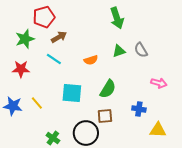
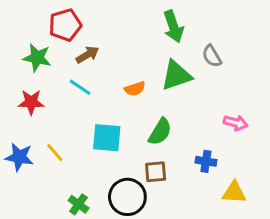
green star: (25, 39) -> (37, 58), turned 30
gray semicircle: (141, 50) -> (212, 56), moved
green triangle: (119, 51) -> (176, 75), size x1.6

